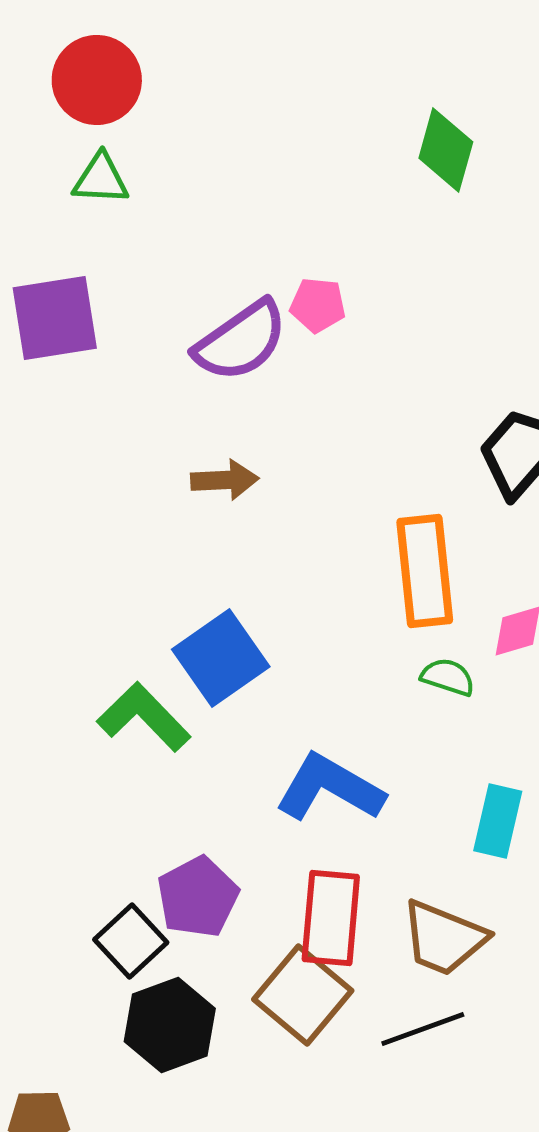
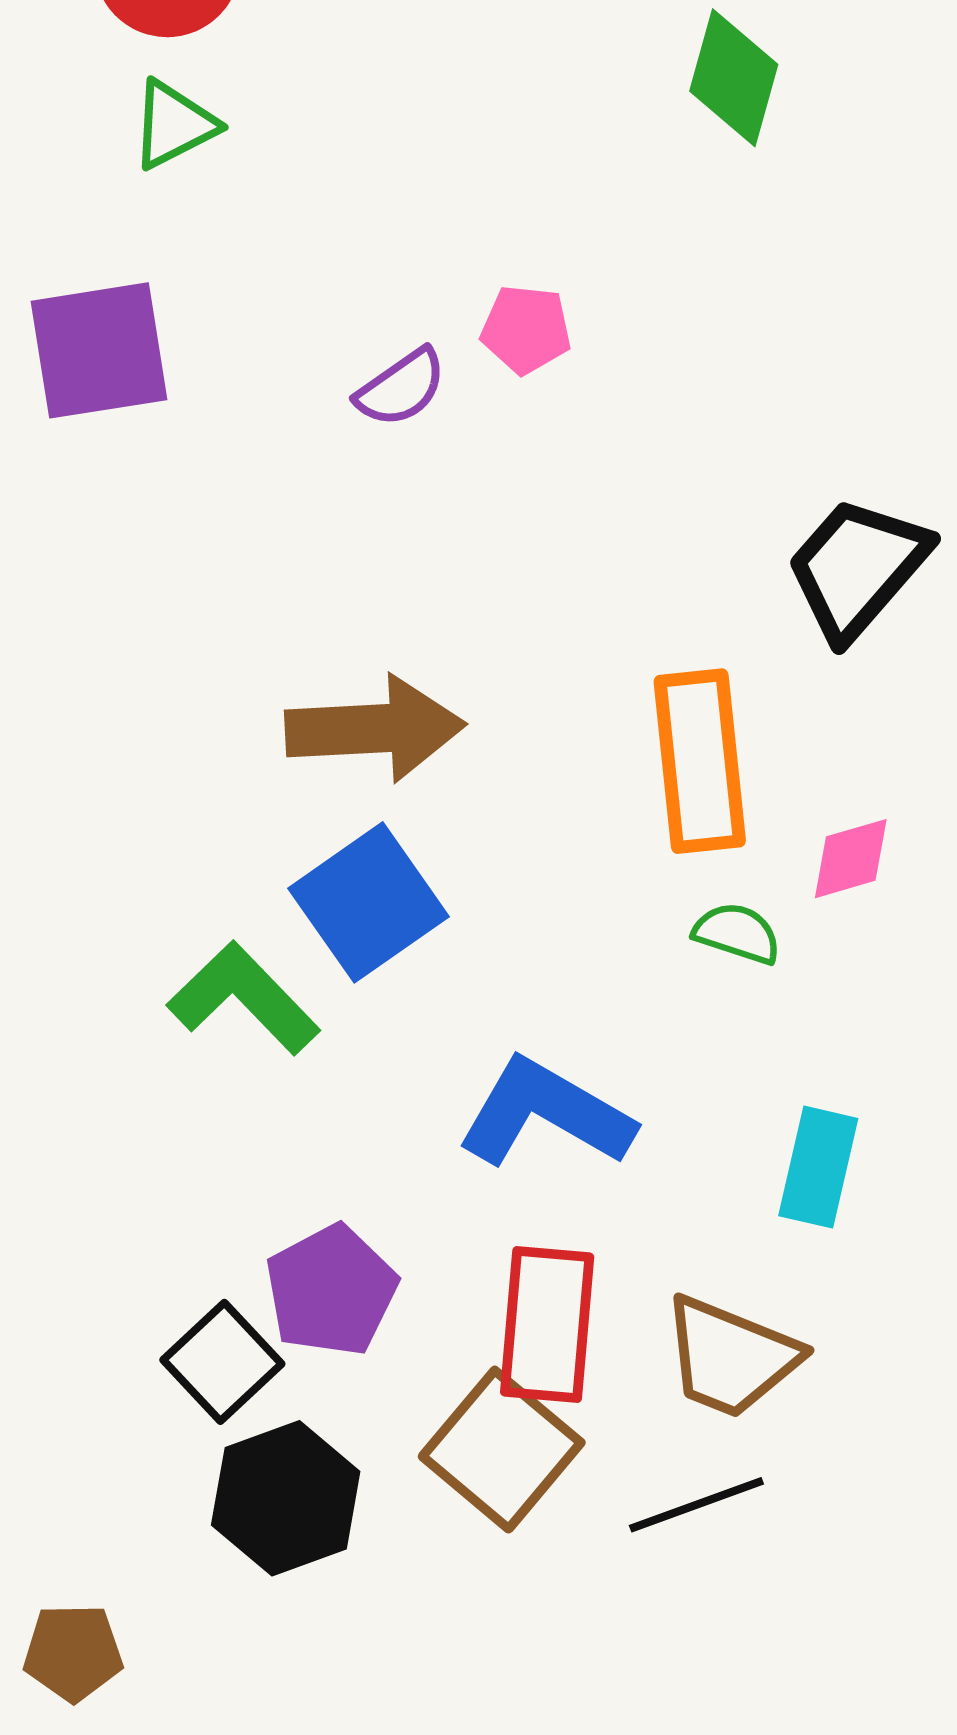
green triangle: (101, 179) -> (174, 125), turned -30
purple semicircle: (241, 341) -> (401, 388), size x0.6
brown arrow: (225, 480) -> (375, 729), moved, size x1.6

